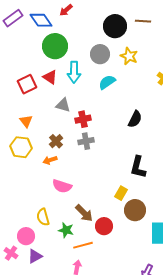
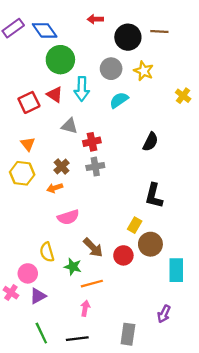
red arrow: (66, 10) -> (95, 19), moved, turned 40
pink semicircle: (62, 186) -> (68, 217), turned -36
red circle: (104, 226) -> (123, 255), moved

